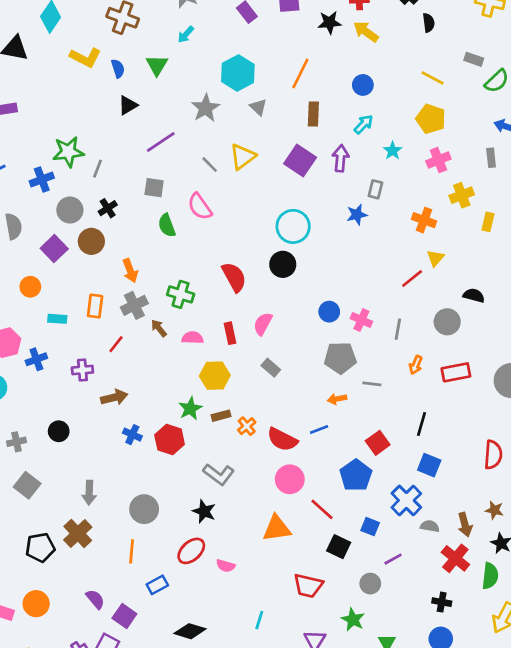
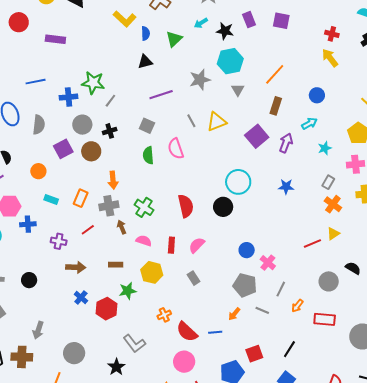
black star: (330, 23) -> (225, 31), moved
gray rectangle: (375, 189) -> (328, 182), moved
gray line: (398, 329) -> (281, 289), moved
orange arrow: (337, 399) -> (234, 314), turned -56
brown rectangle: (221, 416) -> (116, 265), moved
brown cross: (78, 533) -> (22, 357), turned 30

